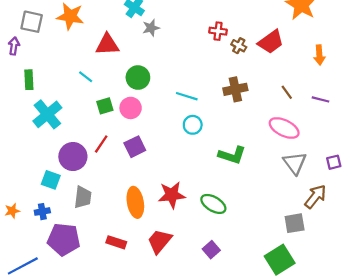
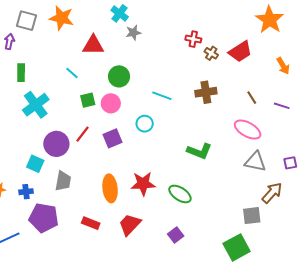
orange arrow: (319, 55) -> (283, 66), turned -30
cyan circle: (193, 125) -> (145, 124), moved
gray triangle: (295, 163) -> (255, 162), turned -45

